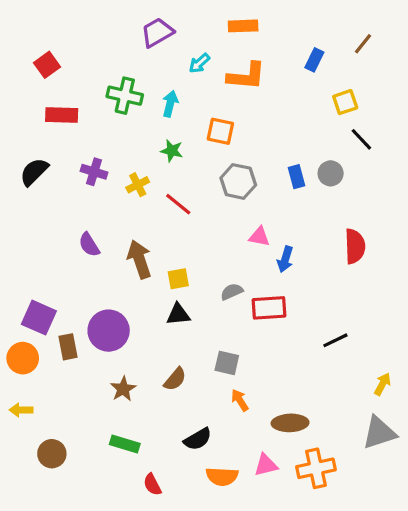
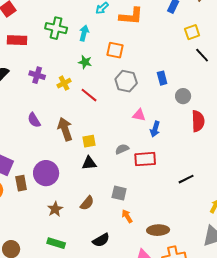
gray circle: (331, 173) -> (183, 96), moved

